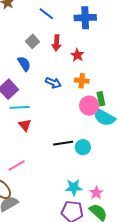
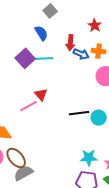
red arrow: (56, 43) -> (70, 43), moved
blue arrow: (53, 83) -> (81, 54), moved
cyan line: (20, 107) -> (43, 59), moved
pink line: (17, 165) -> (28, 106), moved

